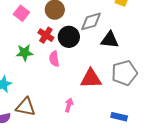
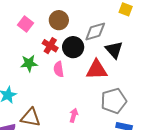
black triangle: (110, 40) -> (114, 50), turned 42
gray pentagon: (124, 73) -> (114, 101), moved
red triangle: (91, 79) -> (97, 70), moved

